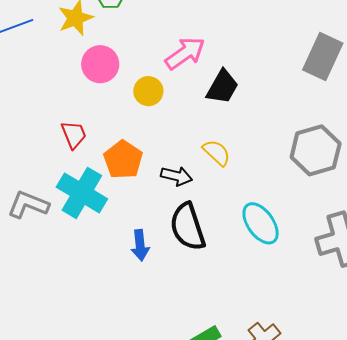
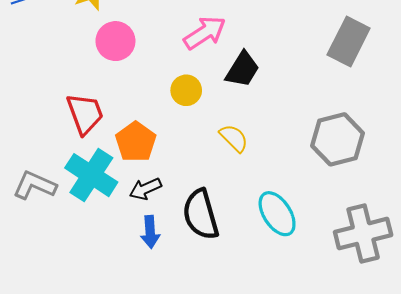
yellow circle: (148, 91) -> (186, 90), moved
red trapezoid: (74, 135) -> (85, 114), size x1.4
black arrow: (177, 176) -> (145, 189), moved, turned 140

